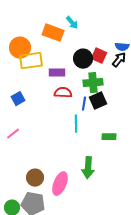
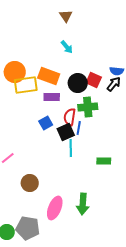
orange rectangle: (53, 33) -> (49, 76), moved
red semicircle: (63, 93) -> (70, 117), moved, turned -84
blue square: (18, 99) -> (46, 123), moved
black square: (98, 101) -> (66, 132), moved
green arrow: (88, 168) -> (83, 204), moved
brown circle: (35, 178) -> (30, 183), moved

